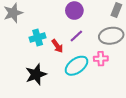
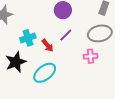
cyan ellipse: (76, 66) -> (45, 73), moved
black star: (36, 74) -> (16, 62), moved

